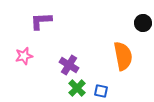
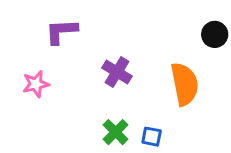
purple cross: (69, 65) -> (117, 72), moved

